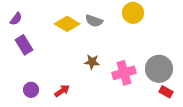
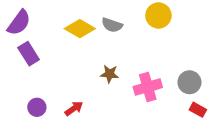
purple semicircle: (16, 19) -> (19, 23), size x1.6
gray circle: (159, 69) -> (189, 82), size x0.7

